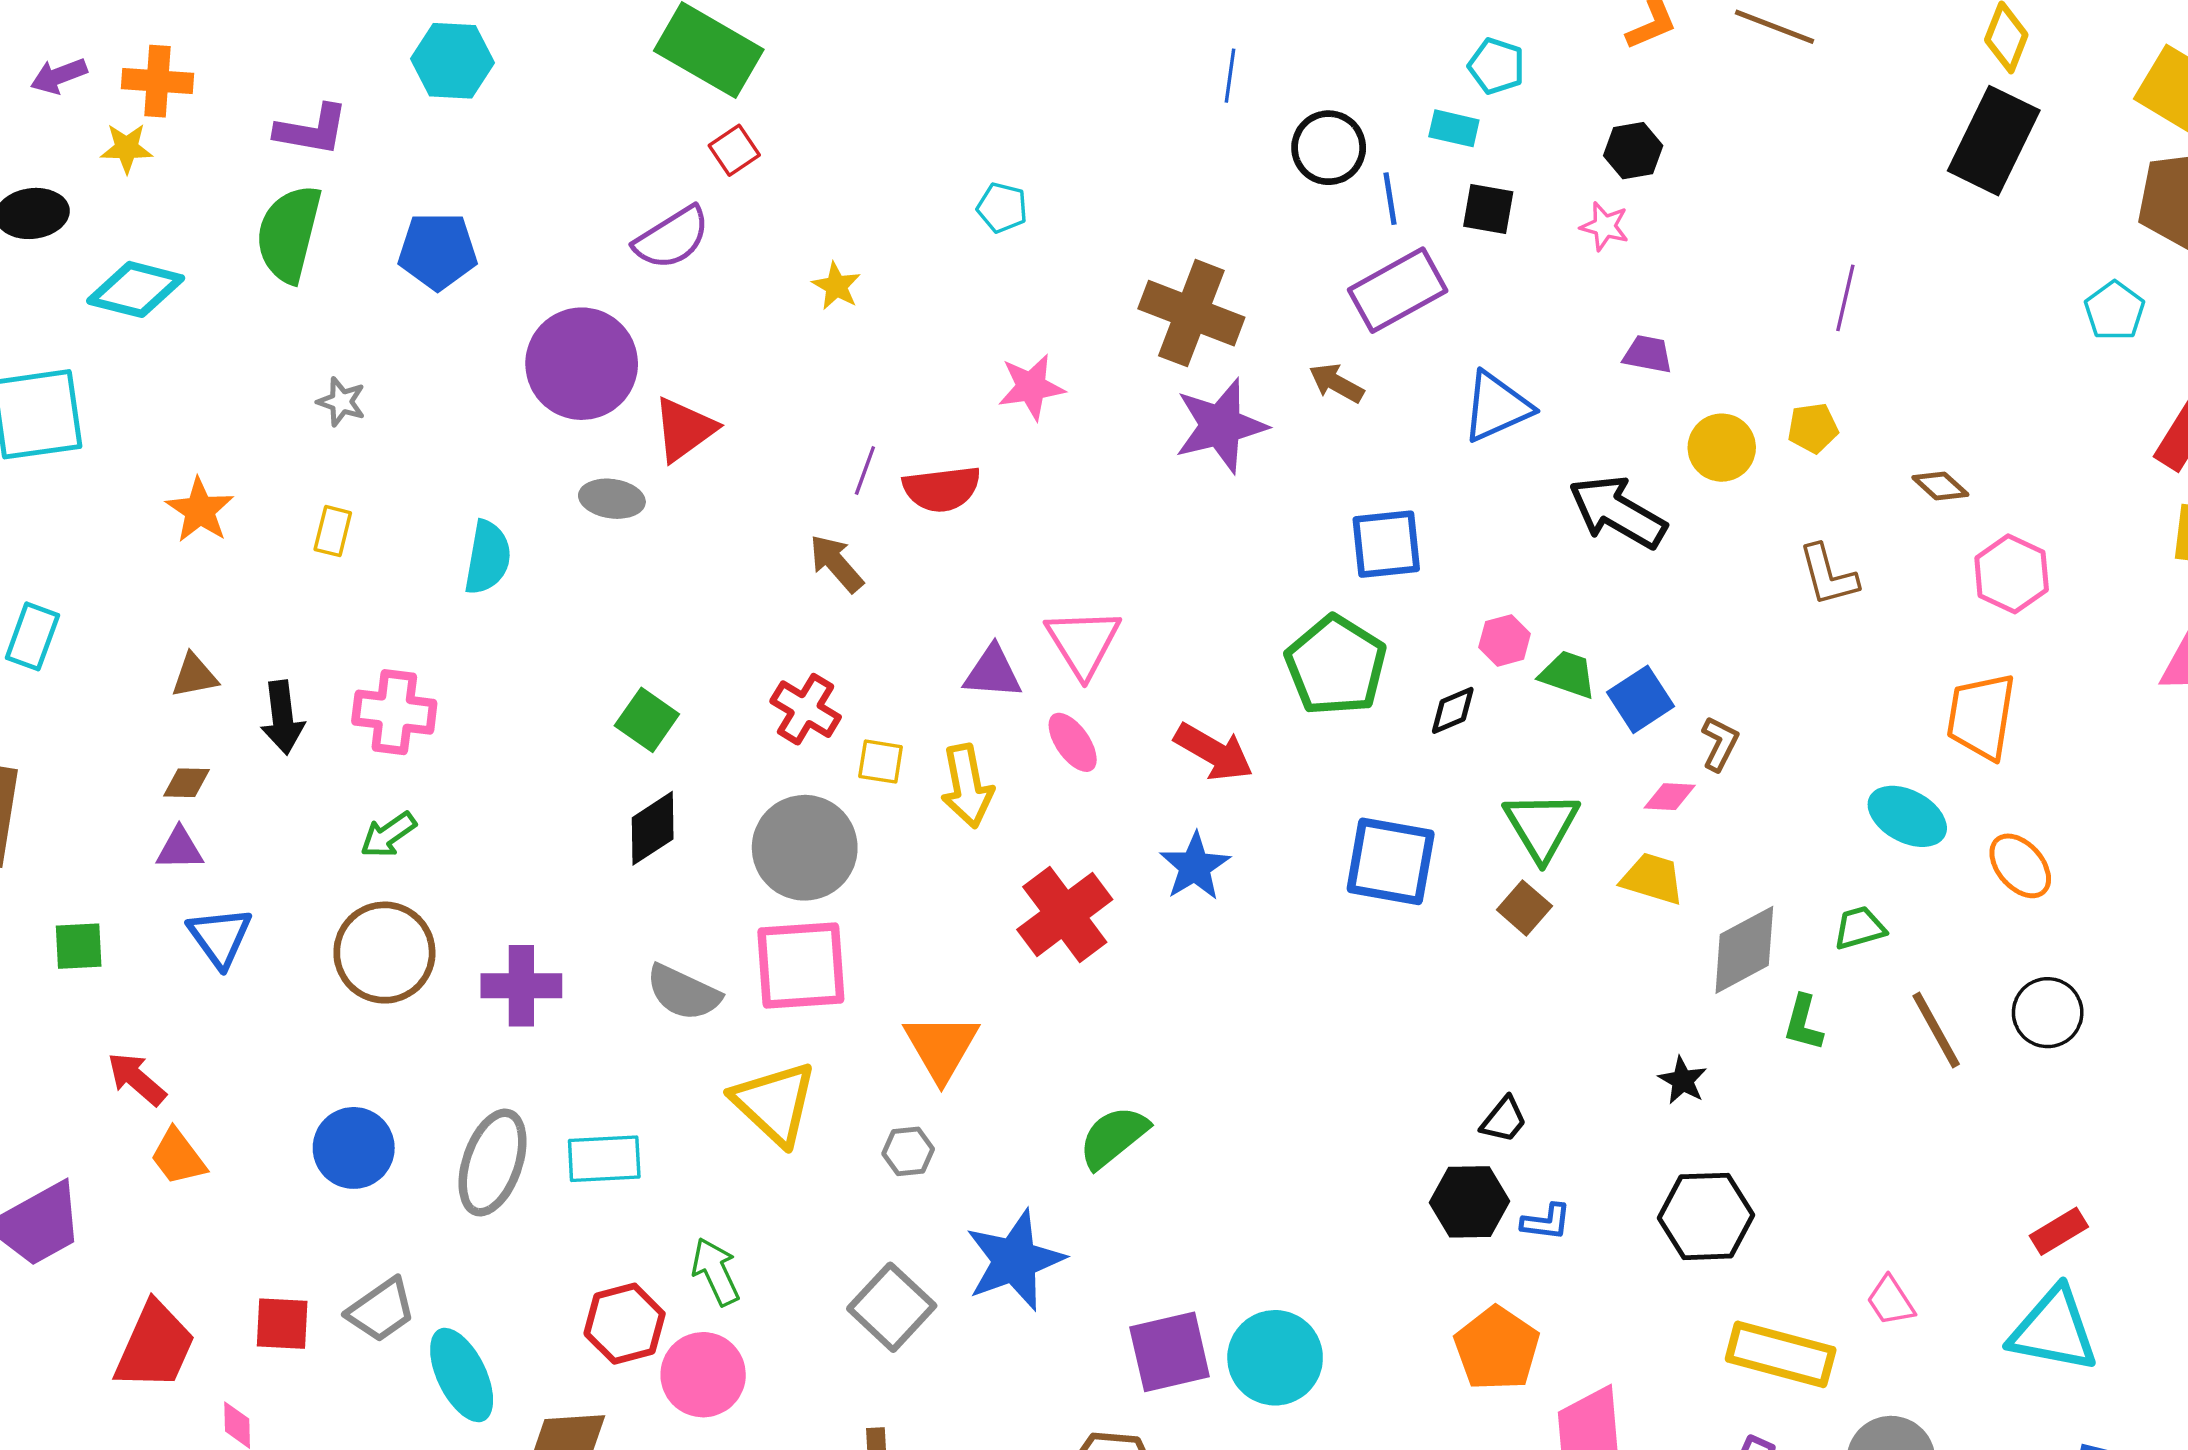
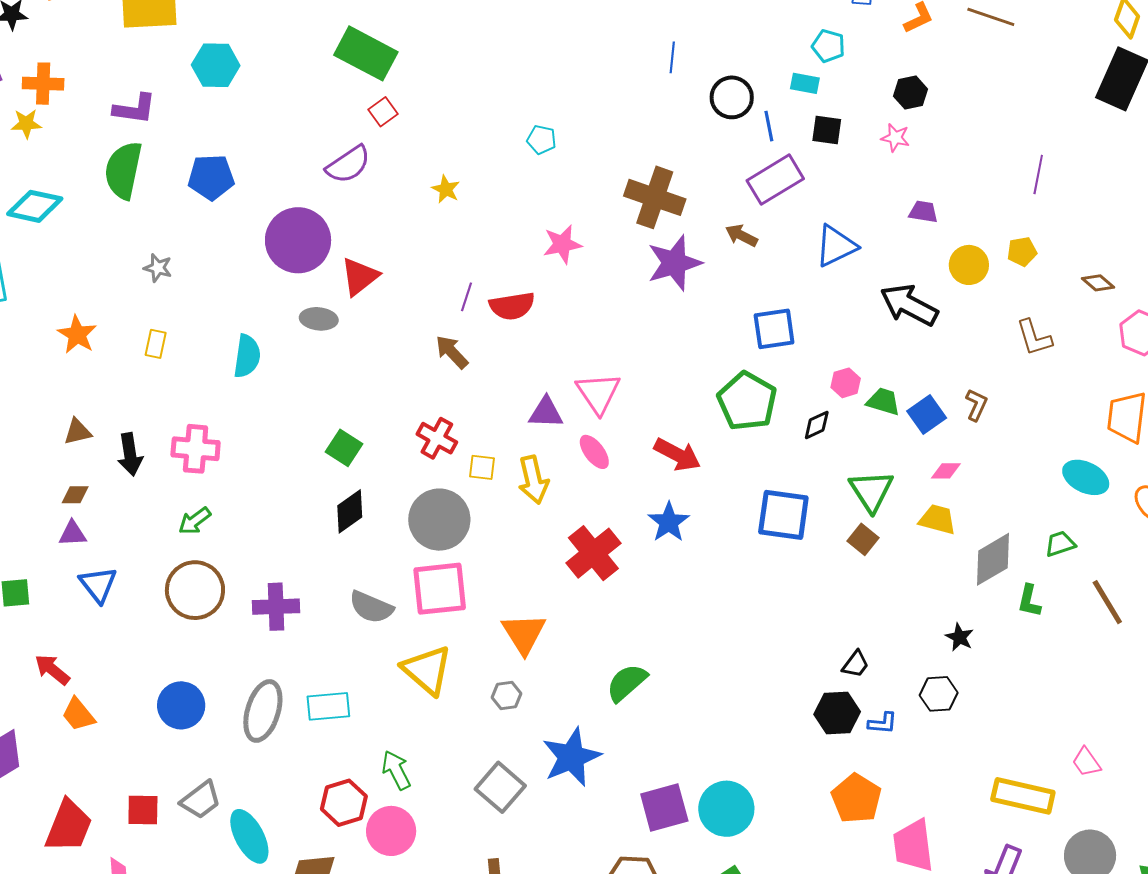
brown L-shape: (1720, 744) -> (976, 405), moved
black hexagon: (1706, 1216) -> (939, 694), moved, size x0.7

